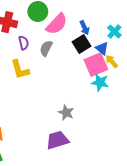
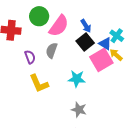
cyan cross: (114, 31) -> (117, 36), moved
purple semicircle: (24, 43) -> (30, 57), moved
yellow L-shape: (20, 70) -> (39, 83), moved
cyan star: (100, 82) -> (77, 79), moved

